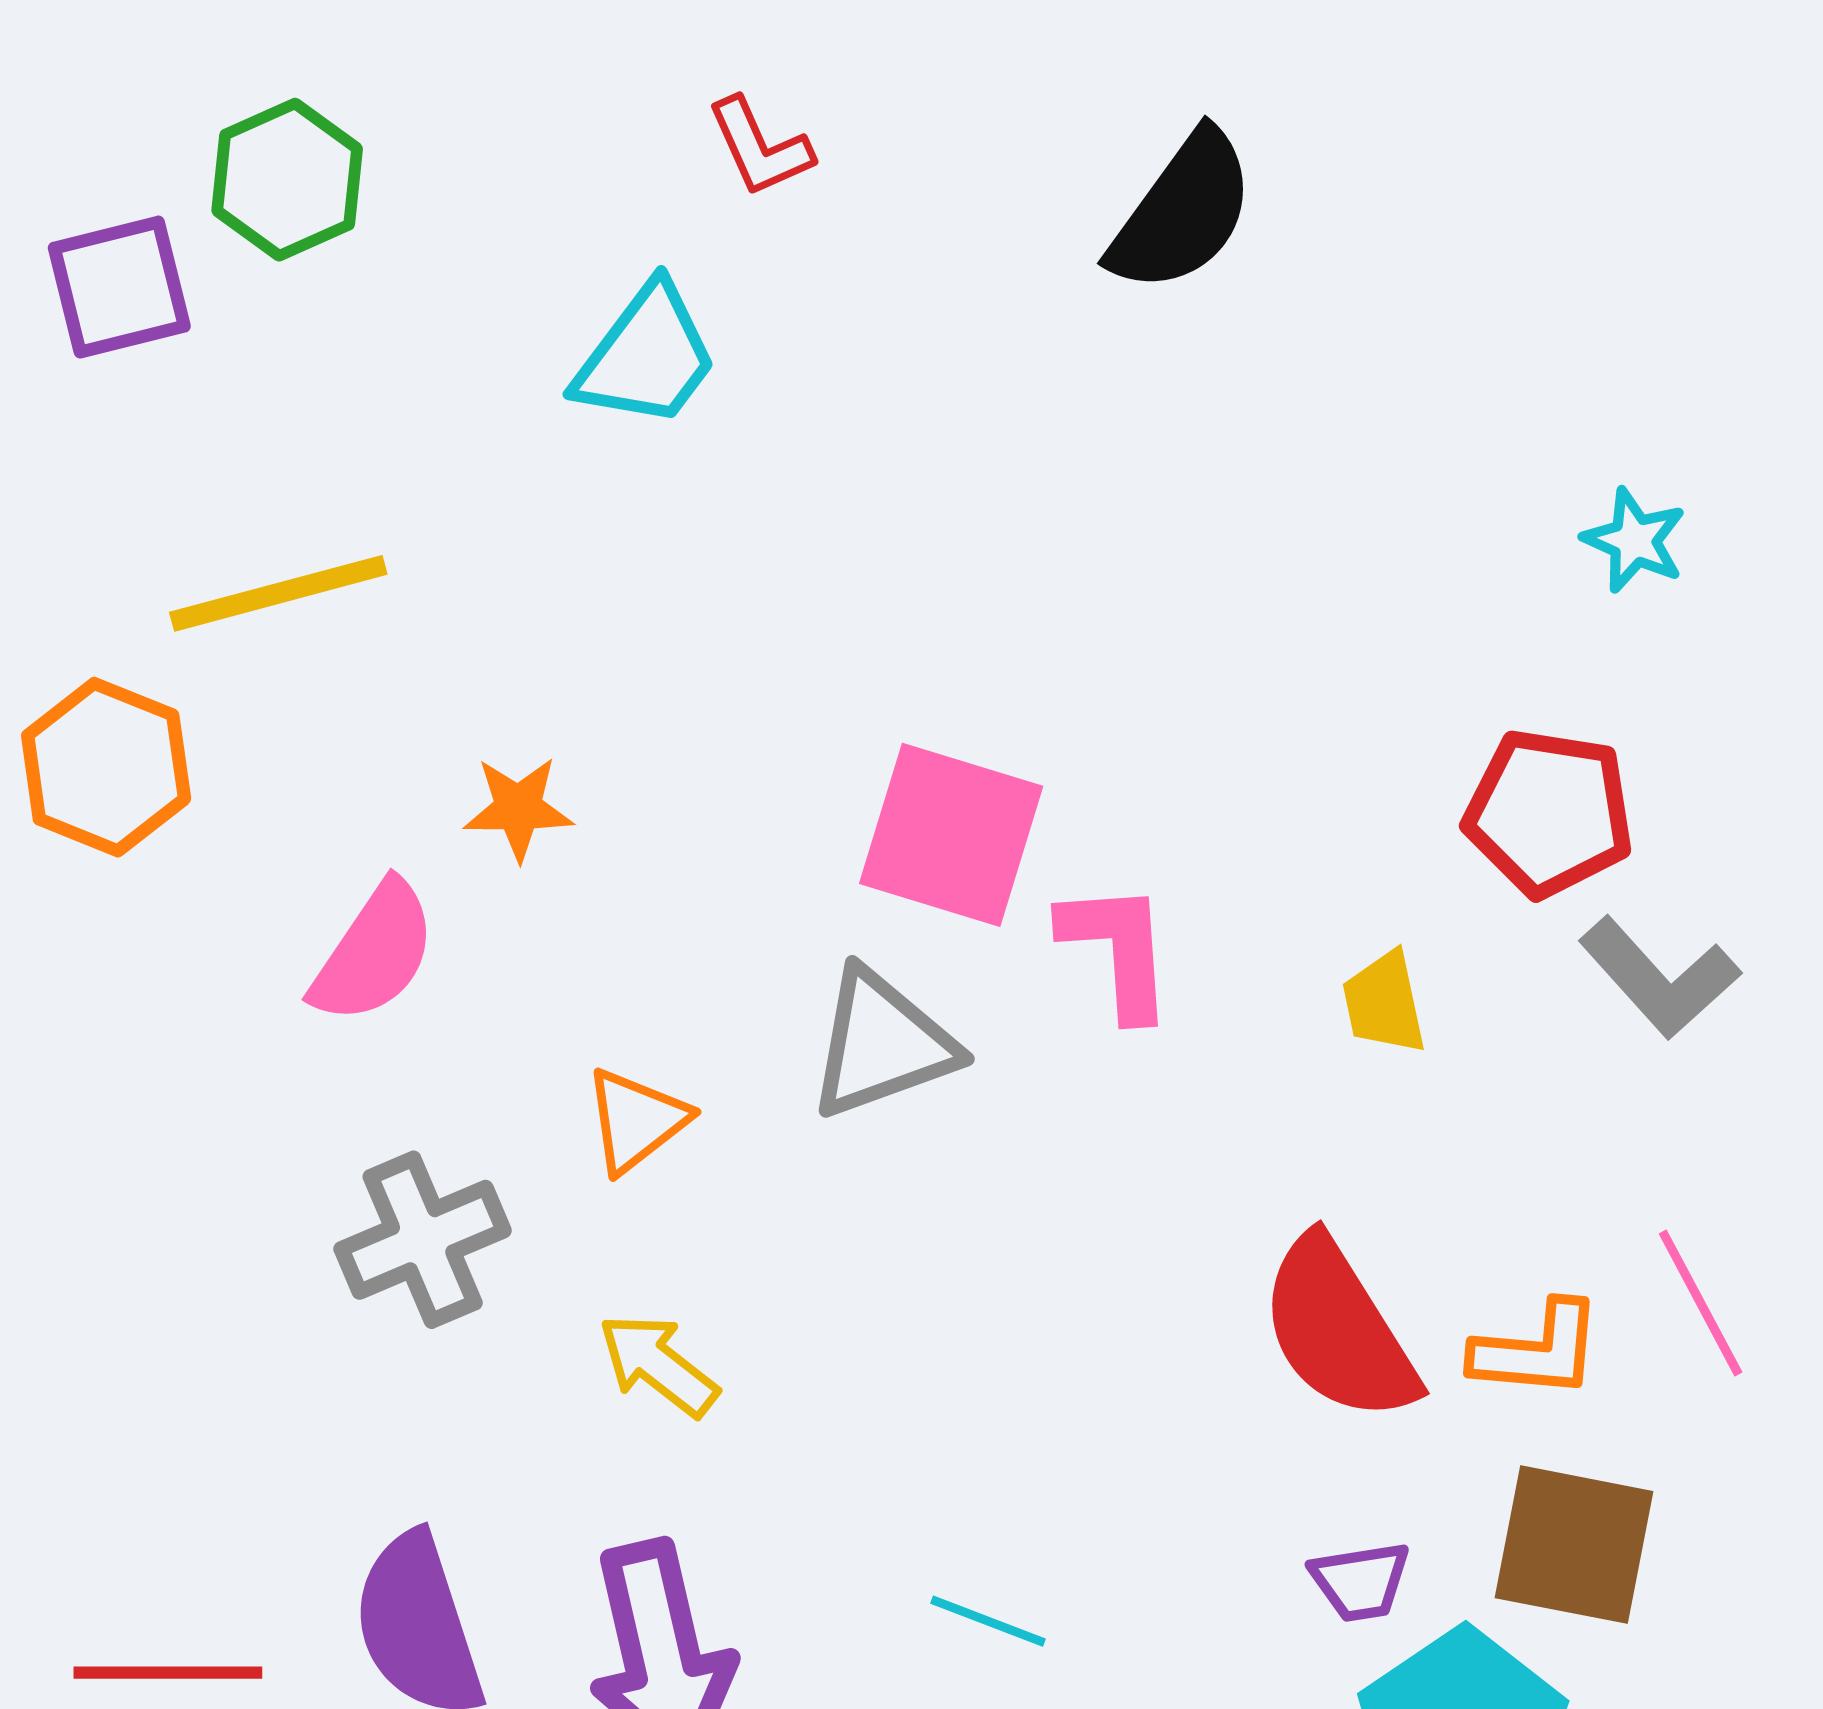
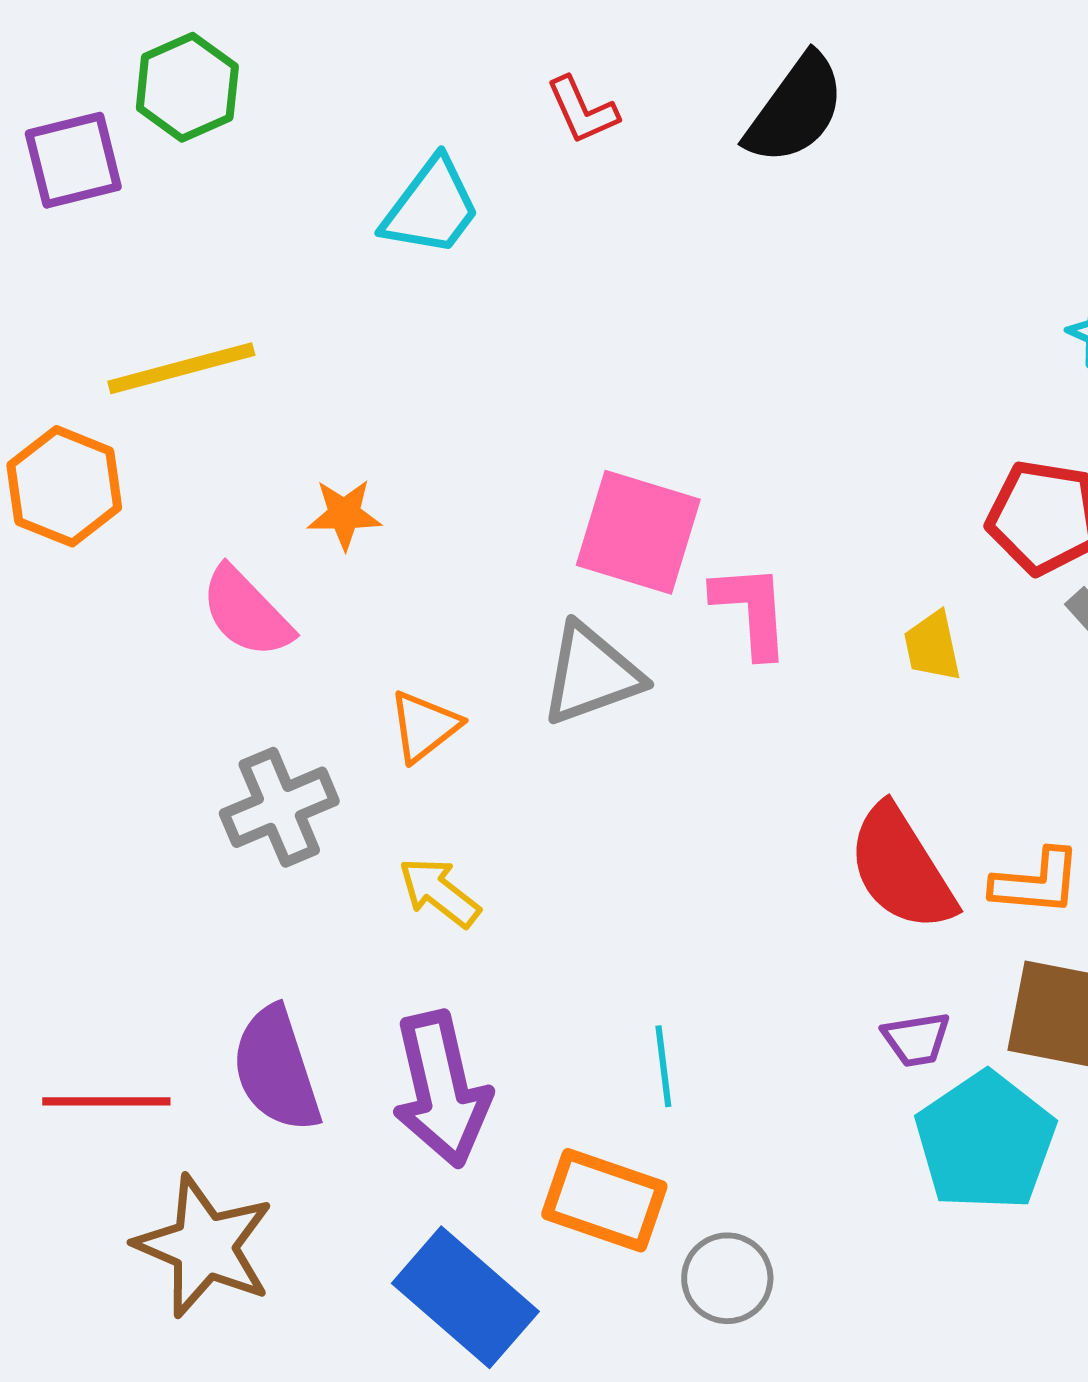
red L-shape: (760, 147) -> (582, 110), moved
pink semicircle: (374, 953) -> (246, 612), turned 102
cyan line: (988, 1621) -> (663, 1066), turned 62

